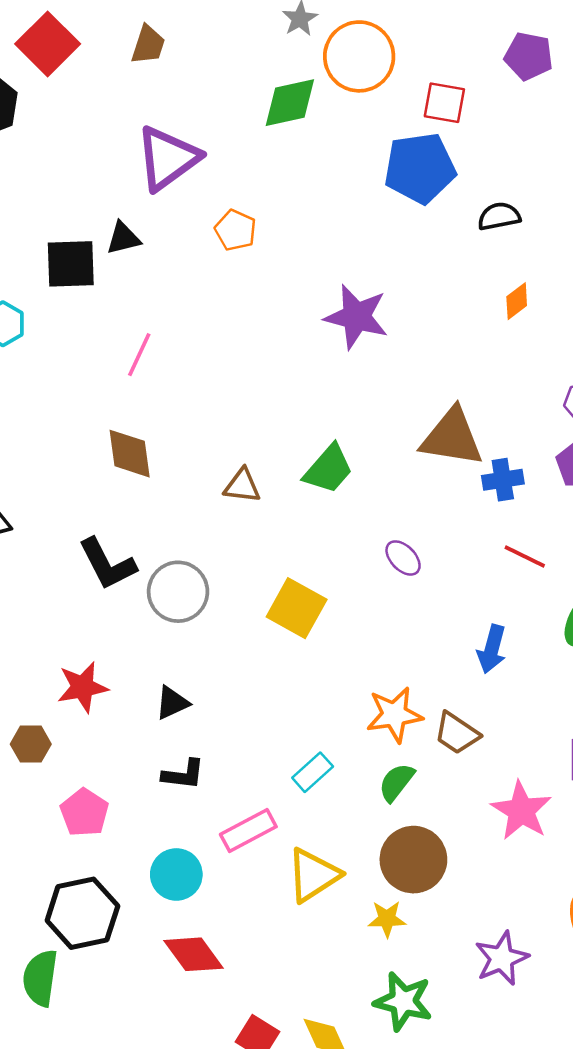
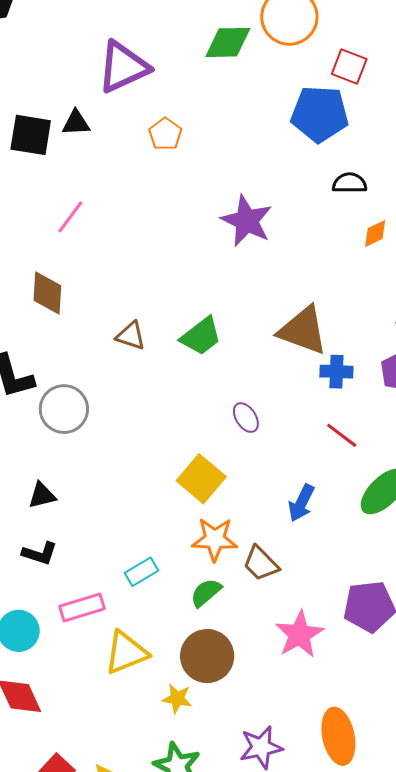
black semicircle: (499, 216) -> (350, 183), moved
yellow square: (297, 608) -> (201, 479), moved

